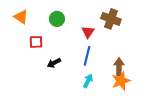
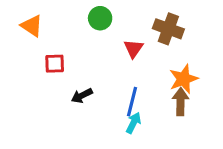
green circle: (57, 19) -> (100, 18), moved
blue line: (87, 56) -> (132, 102), moved
orange star: (121, 81) -> (184, 79), moved

